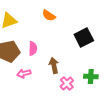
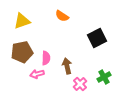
pink semicircle: (33, 48) -> (46, 58), moved
green cross: (91, 76) -> (104, 77), turned -32

